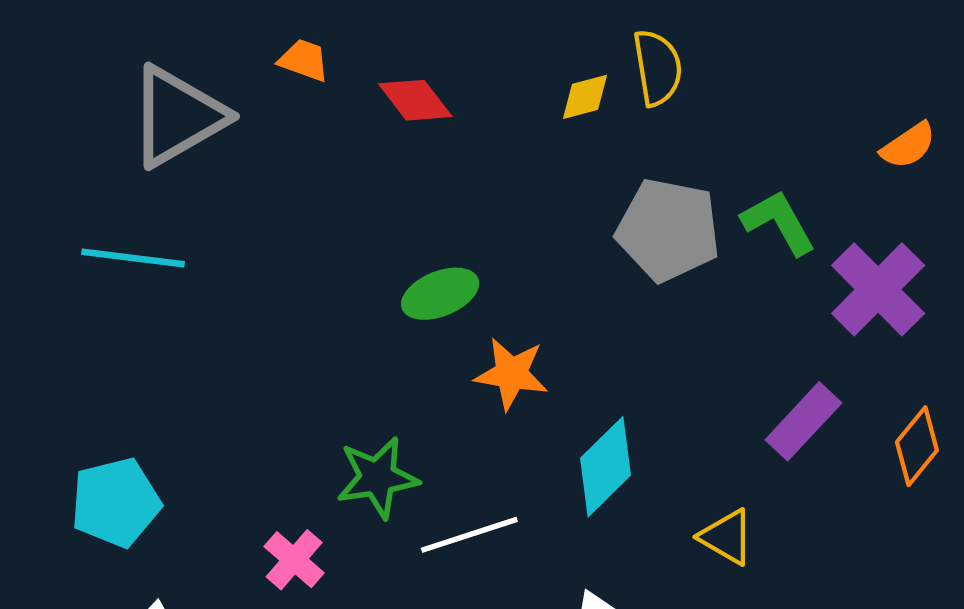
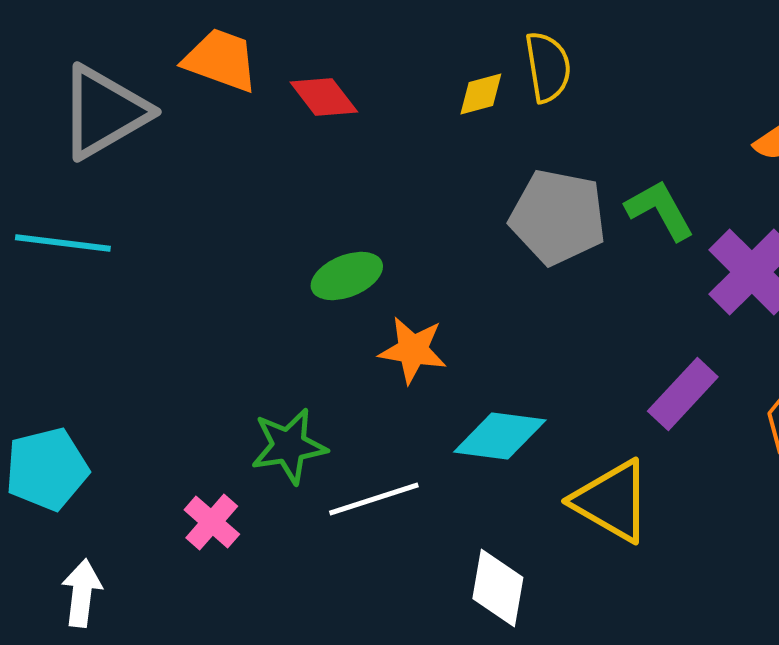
orange trapezoid: (304, 60) -> (221, 60), size x1.6
cyan diamond: (606, 467) -> (500, 436), turned 52
yellow triangle: (727, 537) -> (612, 501), size x1.6

